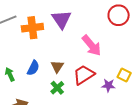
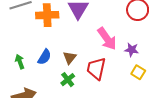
red trapezoid: (84, 75) -> (96, 68), turned -50
purple star: (108, 85) -> (132, 50), moved

